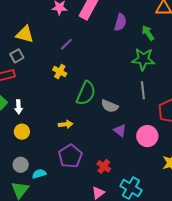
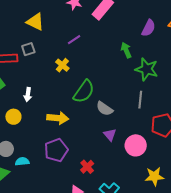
purple semicircle: (120, 22) -> (149, 28), moved
green arrow: (148, 33) -> (126, 50), moved
gray square: (17, 56) -> (28, 49), moved
white arrow: (19, 107) -> (28, 95), moved
yellow arrow: (66, 124) -> (58, 118), size x1.5

